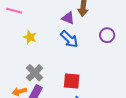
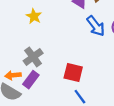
blue arrow: (69, 39) -> (96, 26), moved

